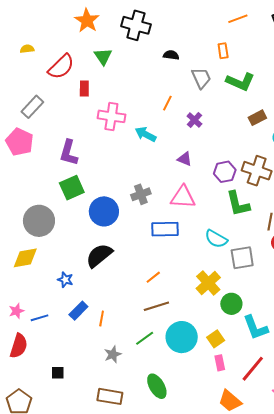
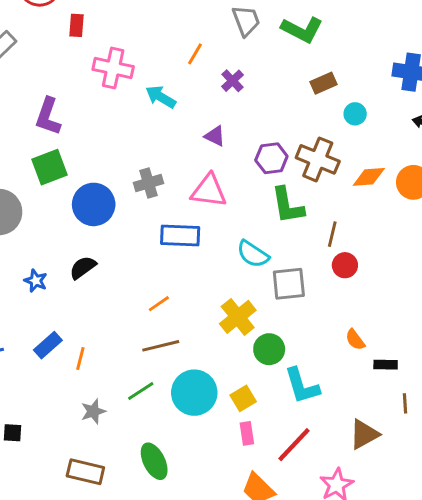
black semicircle: (99, 255) -> (83, 267), size x0.7
blue star: (65, 280) -> (36, 281), moved

